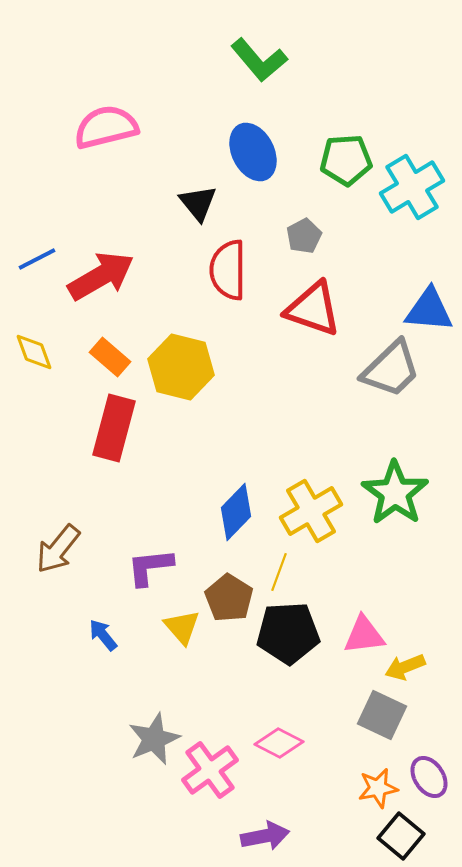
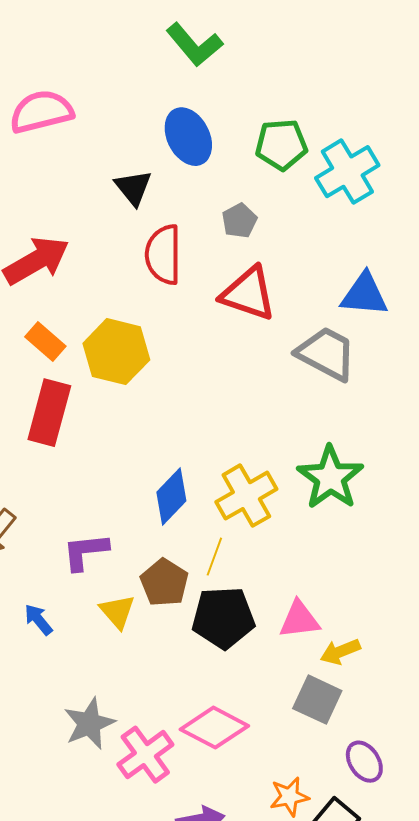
gray trapezoid: (391, 369) -> (326, 354), turned -108
pink diamond: (279, 743) -> (214, 728), size x1.4
orange star: (378, 788) -> (289, 797), moved

